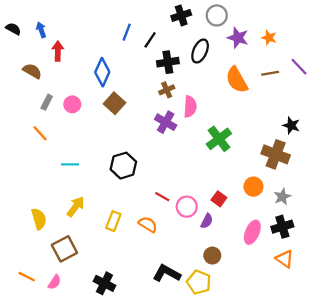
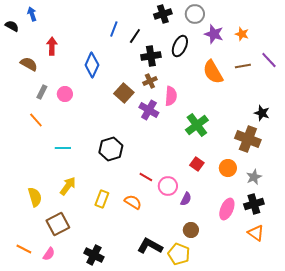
blue arrow: (41, 30) -> (32, 14), moved
brown square: (114, 103) -> (124, 93), moved
red square: (219, 199) -> (197, 164), moved

